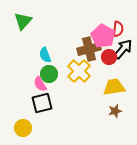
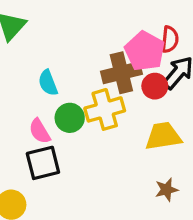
yellow cross: (79, 71) -> (105, 109), turned 30
green circle: (49, 74) -> (70, 118), moved
brown star: (115, 111) -> (166, 190), moved

